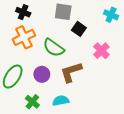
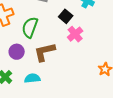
black square: (79, 29) -> (66, 16), moved
green semicircle: (54, 48) -> (30, 27), turned 70

